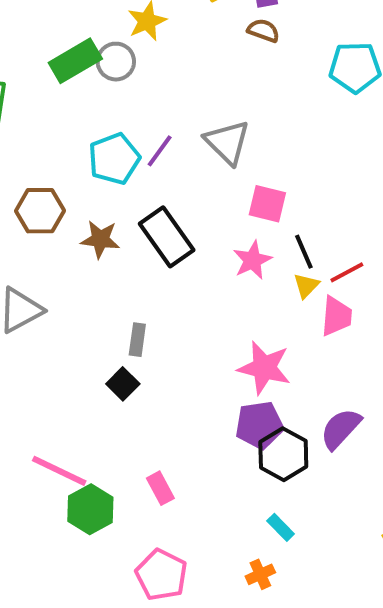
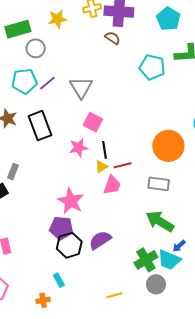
gray circle: (116, 62) -> (36, 48), moved

